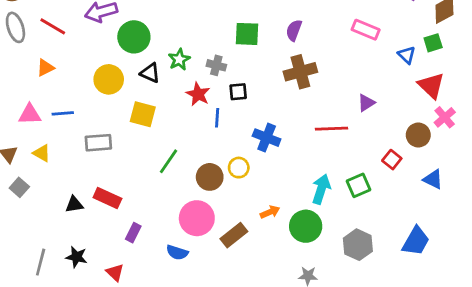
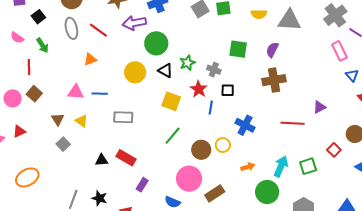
pink rectangle: (366, 30) -> (340, 51), moved, turned 36
yellow square: (143, 114) -> (171, 101), moved
orange arrow: (270, 212) -> (248, 167), moved

